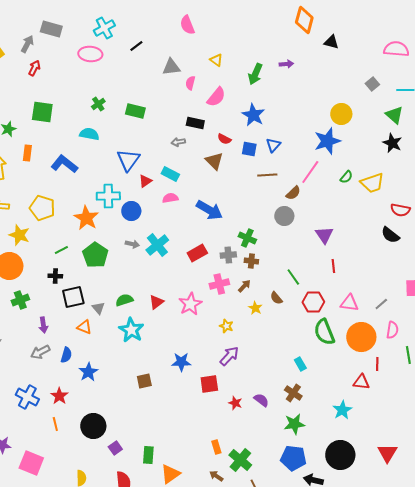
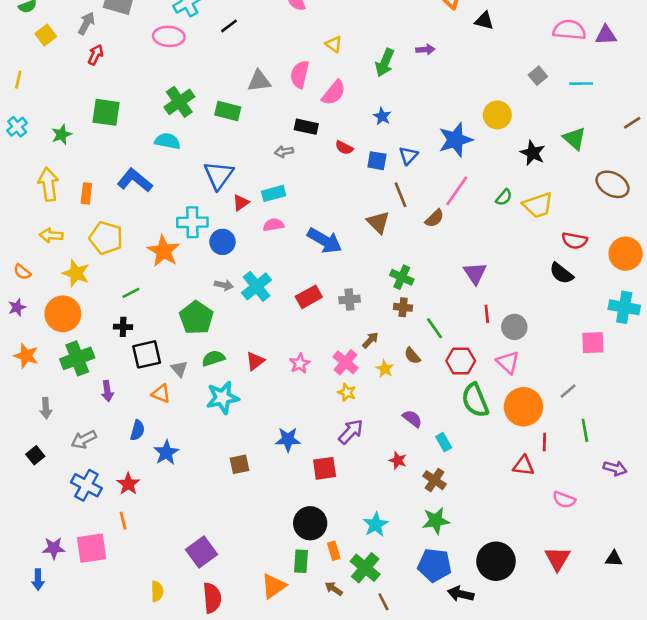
gray triangle: (171, 67) -> (259, 81), moved
pink semicircle: (190, 83) -> (300, 74), size x1.5
green cross: (98, 104) -> (179, 102), size x1.6
blue star: (253, 115) -> (382, 116), size x0.6
green triangle: (394, 115) -> (575, 138), moved
blue star: (327, 141) -> (455, 140), moved
black star: (392, 143) -> (533, 153), moved
orange rectangle: (27, 153) -> (86, 193), moved
brown triangle: (214, 161) -> (378, 222), moved
cyan rectangle: (170, 174) -> (274, 193), turned -42
brown line: (267, 175) -> (400, 195), turned 72
gray circle: (284, 216) -> (514, 327), moved
green cross: (247, 238) -> (402, 277), moved
green pentagon: (95, 255) -> (196, 318), moved
brown cross: (251, 261) -> (403, 307), moved
pink cross: (219, 284) -> (345, 362), moved, turned -36
green cross: (20, 300) -> (77, 358), size x1.4
pink triangle: (349, 303) -> (508, 362), turned 36
pink star: (190, 304) -> (300, 364), size x0.7
gray line: (381, 304) -> (568, 391), moved
cyan star: (131, 330) -> (222, 398), turned 30
pink semicircle: (392, 330) -> (564, 500), moved, turned 102
gray arrow: (40, 352) -> (84, 439), moved
purple semicircle: (261, 400) -> (412, 419), moved
red star: (235, 403) -> (398, 460), moved
cyan star: (342, 410) -> (376, 525), moved
black circle: (93, 426) -> (310, 523), moved
purple square: (115, 448) -> (202, 552), size x1.6
green rectangle: (148, 455) -> (301, 561), moved
pink square: (31, 463) -> (92, 548), moved, turned -30

